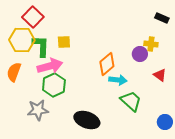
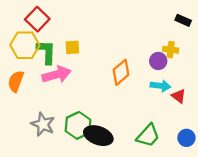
red triangle: (160, 75) -> (179, 96), moved
cyan arrow: (118, 80) -> (160, 86), moved
green hexagon: (54, 85) -> (78, 125), moved
green trapezoid: (131, 101) -> (148, 136), moved, turned 90
gray star: (38, 110) -> (43, 124), turned 30

